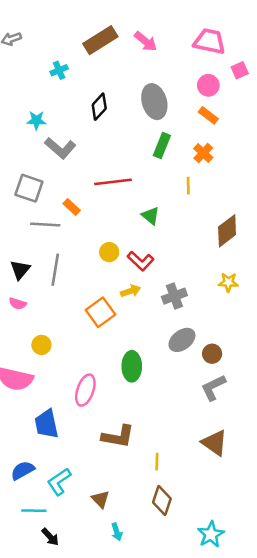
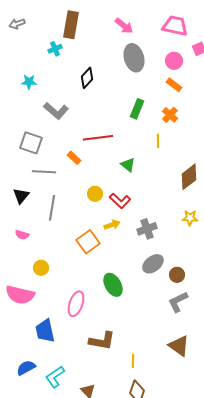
brown rectangle: (100, 40) -> (71, 25), moved, turned -48
gray ellipse: (154, 102) -> (134, 58), moved
cyan star: (36, 120) -> (29, 82), moved
orange rectangle: (72, 207) -> (74, 158), moved
black triangle: (20, 270) -> (21, 196), moved
green ellipse: (132, 366) -> (113, 285), turned -30

